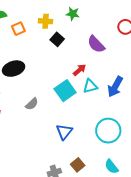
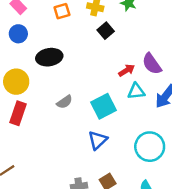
purple semicircle: (96, 44) -> (152, 64), moved
cyan square: (65, 91) -> (104, 106), moved

